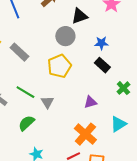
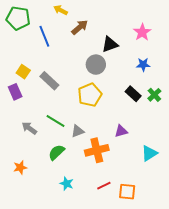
blue star: (101, 43) -> (143, 65), moved
green cross: (123, 88) -> (154, 95), moved
gray triangle: (47, 102) -> (78, 131), turned 40
orange cross: (85, 134) -> (97, 150), moved, turned 35

